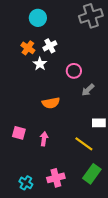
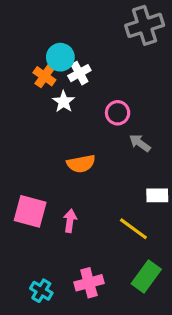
cyan circle: (38, 18) -> (60, 57), moved
gray arrow: (88, 90) -> (140, 143), turned 80
pink square: (19, 133) -> (30, 211), size x1.5

